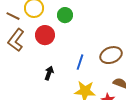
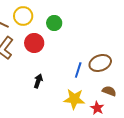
blue line: (80, 62) -> (78, 70), moved

